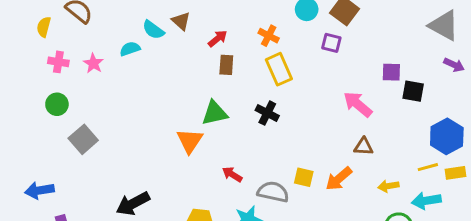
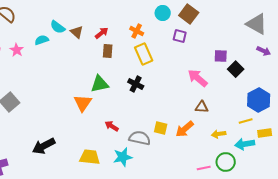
brown triangle: (181, 21) -> (77, 32), moved
black square: (413, 91) -> (236, 69), turned 35
yellow rectangle: (456, 173) -> (265, 133), moved

